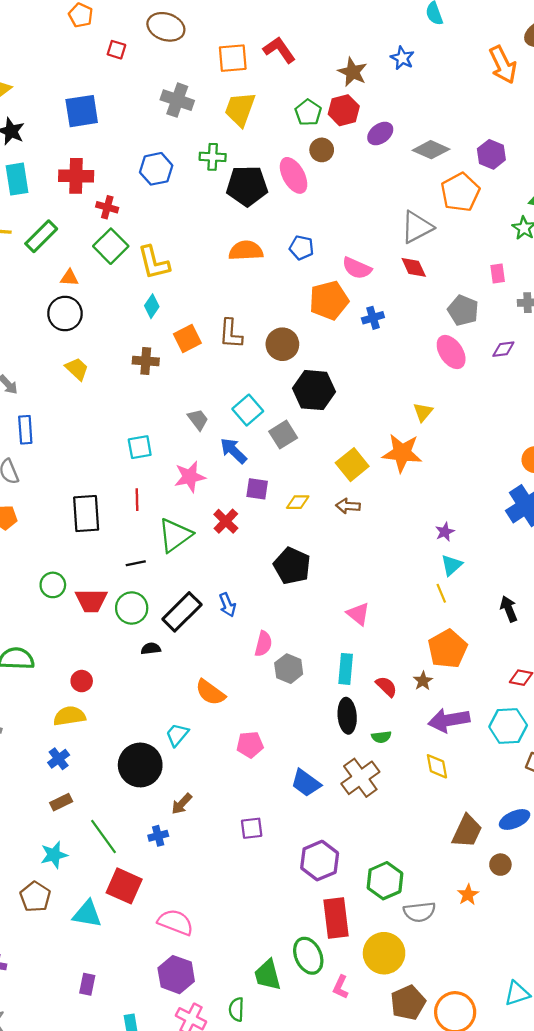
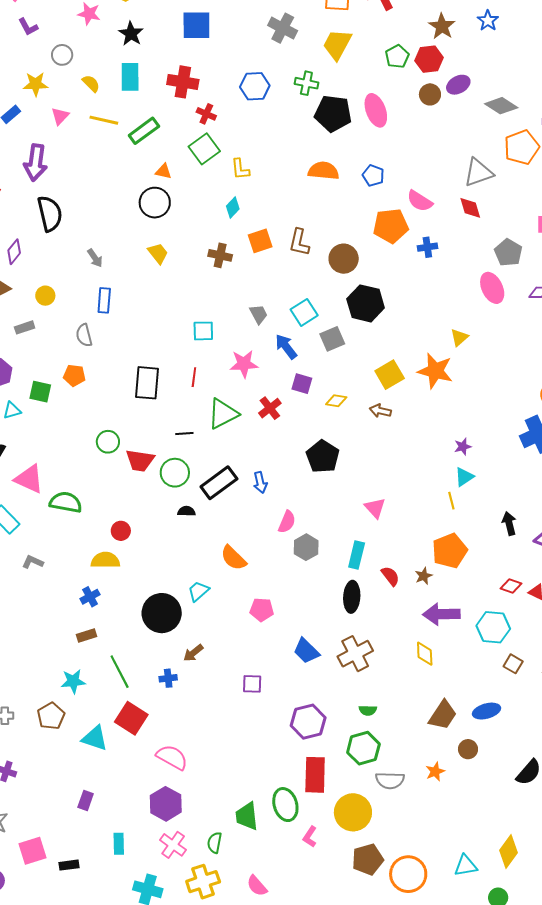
brown circle: (322, 150) -> (430, 94), moved
yellow L-shape: (154, 263) -> (240, 169), size x0.7
green semicircle: (381, 737) -> (368, 710), moved

